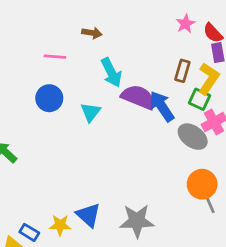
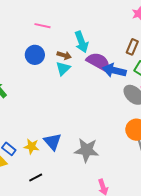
brown arrow: (92, 33) -> (64, 55), moved
blue arrow: (162, 106) -> (114, 70), turned -50

